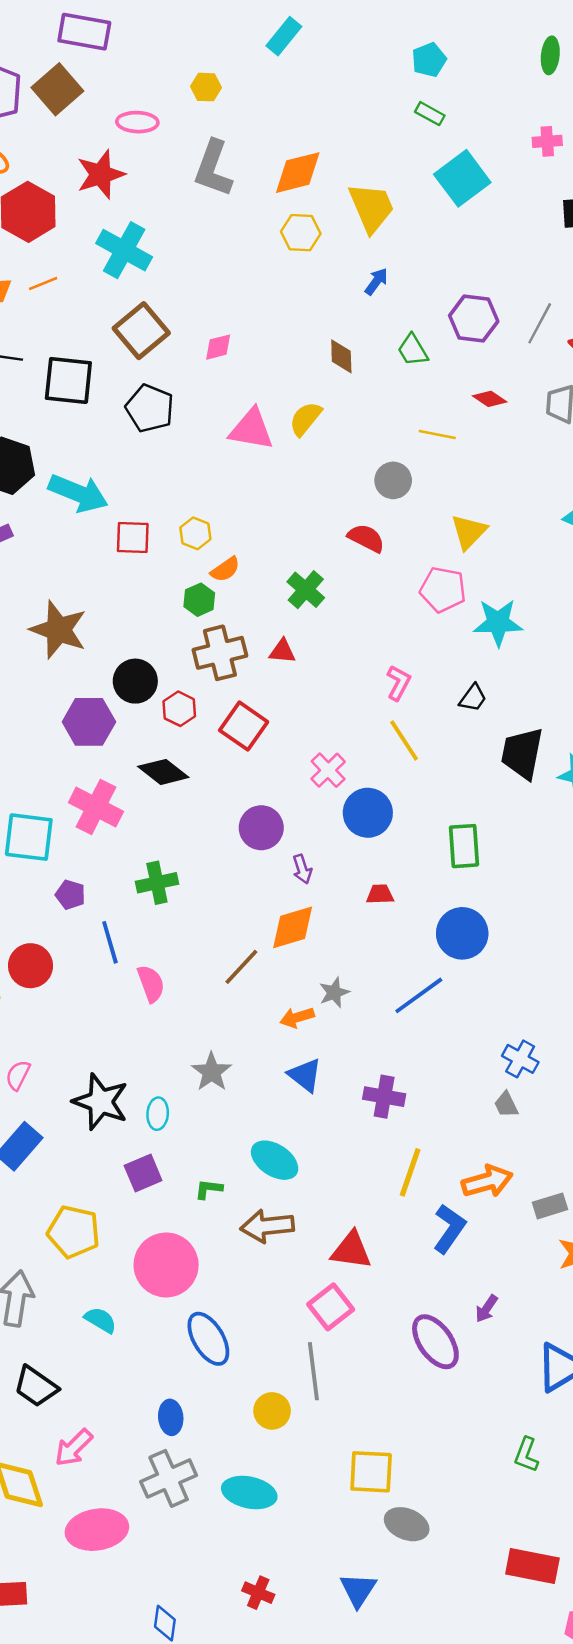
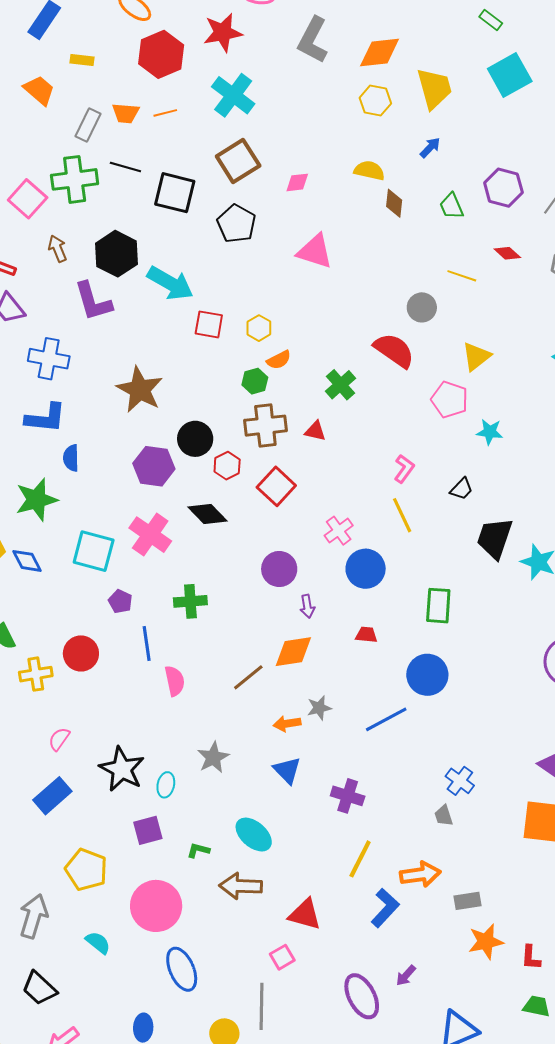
yellow semicircle: (305, 419) -> (369, 171), moved, turned 56
red semicircle: (366, 538) -> (394, 350), size x1.4
cyan star: (498, 623) -> (490, 432), size x0.7
pink square: (331, 1307) -> (282, 957), size x0.7

